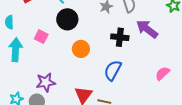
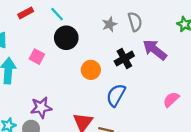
black cross: (120, 37) -> (124, 59), turned -36
orange circle: (81, 49) -> (91, 70), moved

